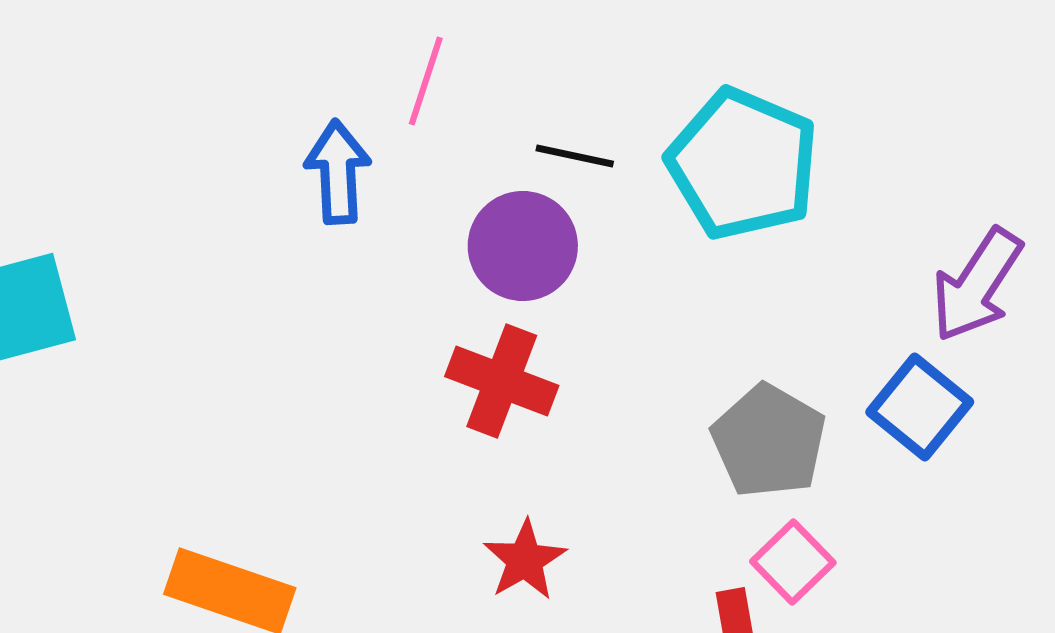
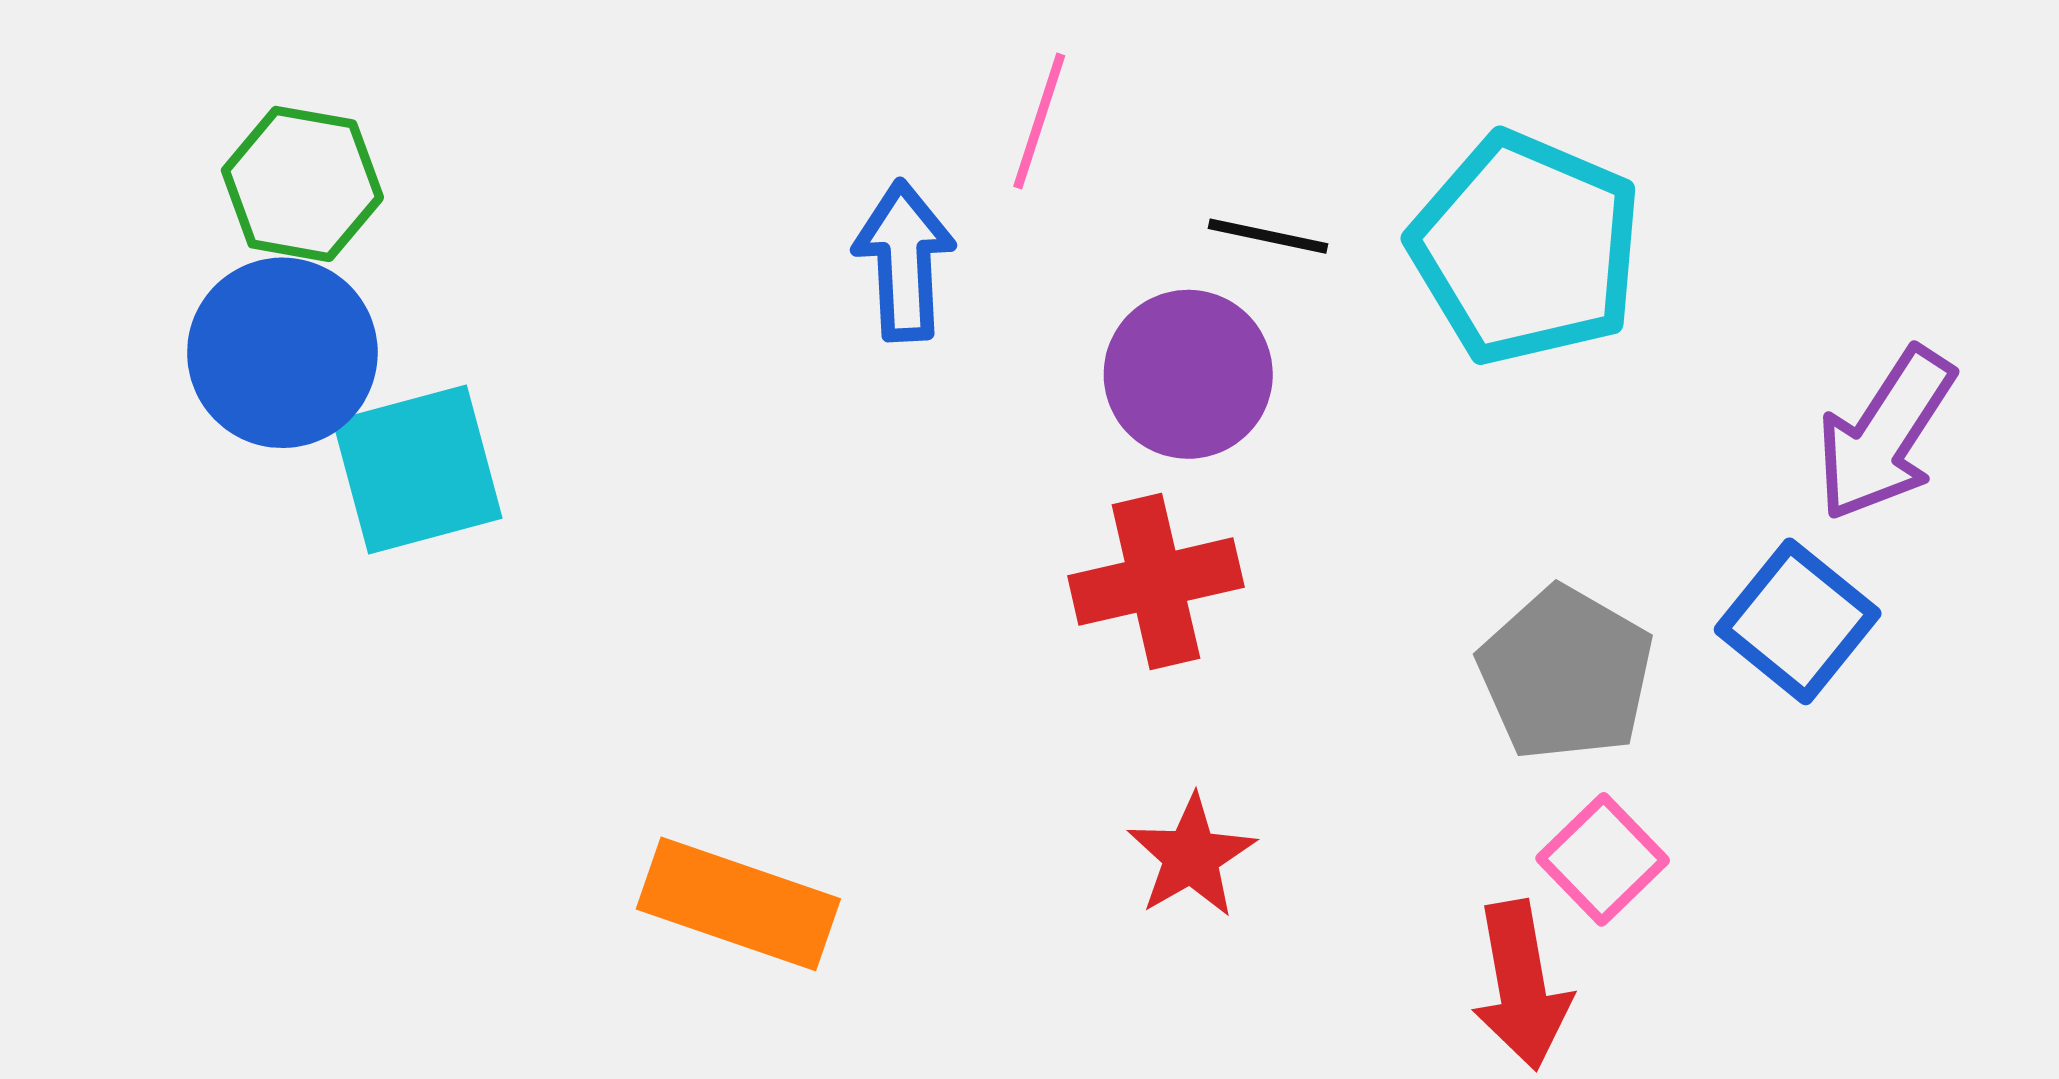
red cross: (502, 381) -> (1156, 582), turned -34

